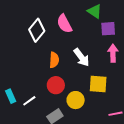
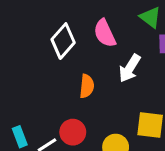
white arrow: (81, 57) -> (130, 68), moved, turned 66
red circle: (56, 85) -> (73, 132), moved

